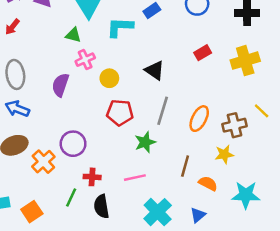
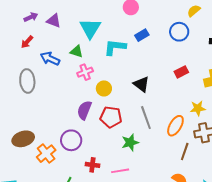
purple semicircle: (60, 85) -> (84, 110), moved
blue arrow: (17, 109) -> (50, 59), moved
gray line: (163, 111) -> (146, 118), turned -40
yellow star: (224, 154) -> (198, 108), moved
brown line: (185, 166) -> (185, 151), moved
red cross: (92, 177) -> (92, 165), moved

